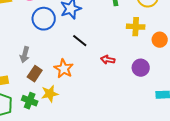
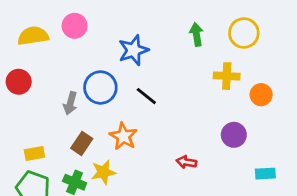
blue circle: (44, 19) -> (100, 87), moved
gray arrow: (25, 55) -> (70, 103), moved
red arrow: (108, 60) -> (186, 162), moved

